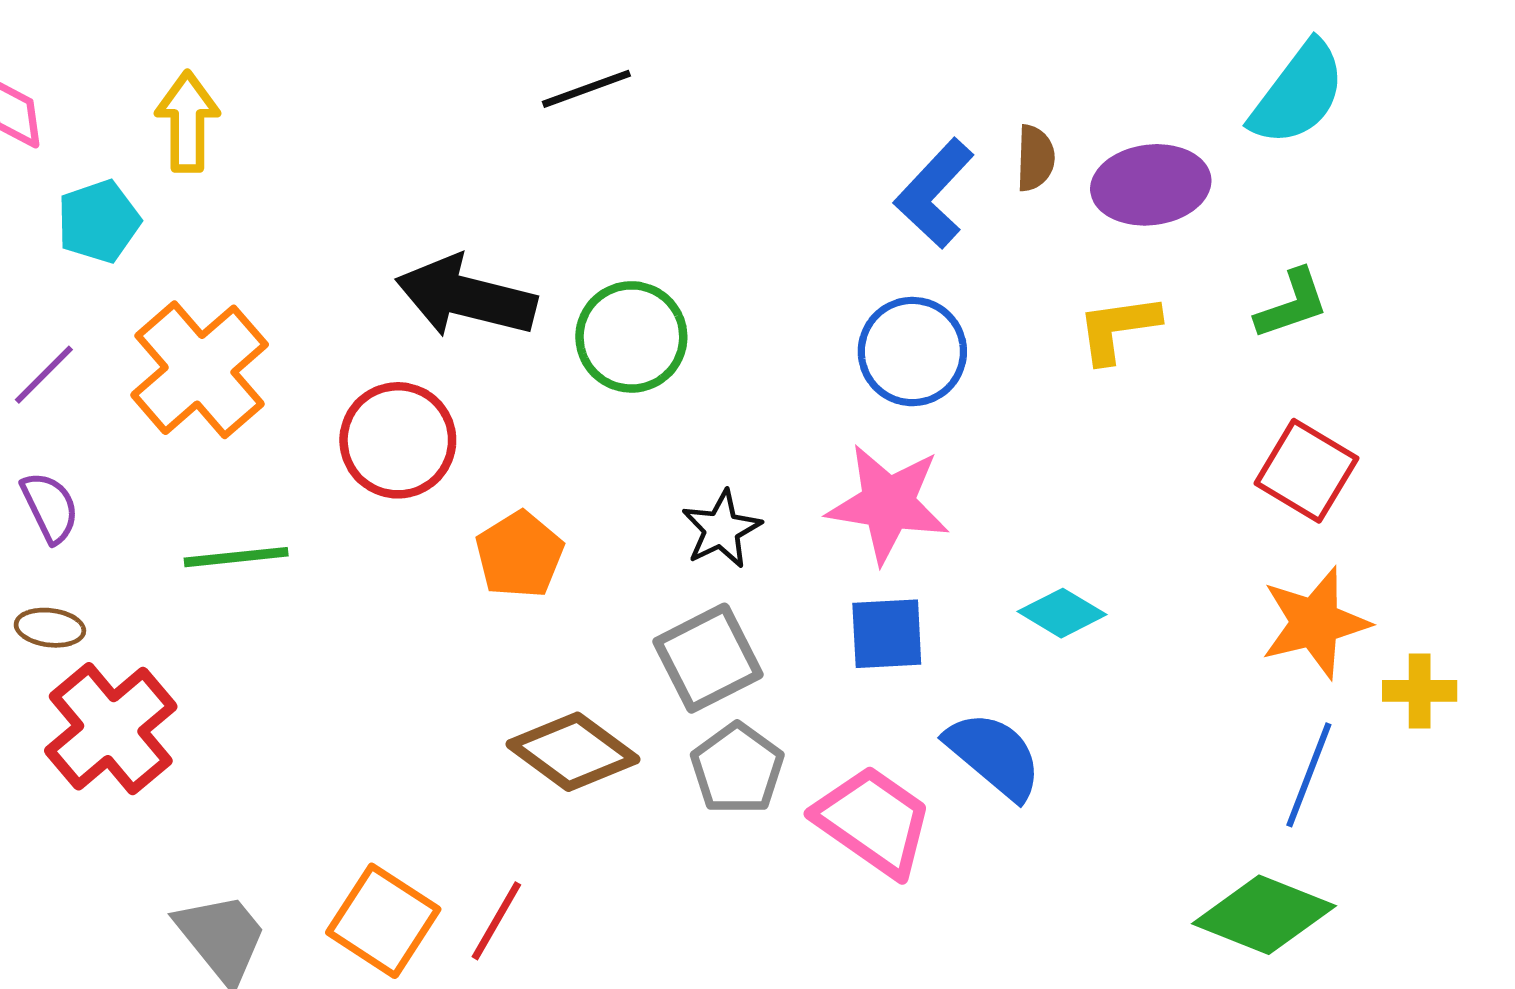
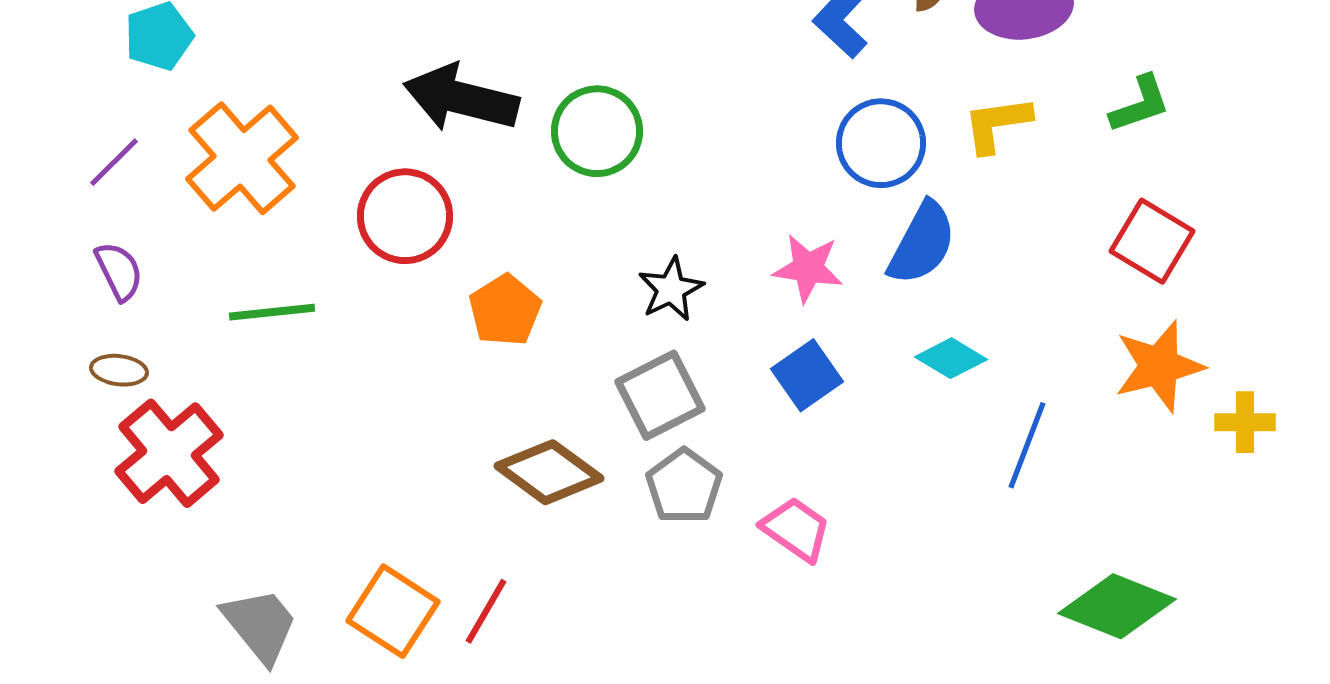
blue circle: (912, 352) -> (881, 143), moved
pink star: (888, 504) -> (808, 268), size x0.7
blue square: (887, 634) -> (807, 375), turned -32
blue semicircle: (994, 755) -> (922, 243), moved, turned 78
blue line: (1309, 775) -> (1027, 445), moved
pink trapezoid: (873, 821) -> (796, 529), size x0.7

